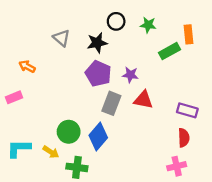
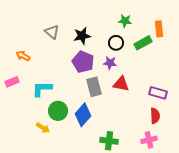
black circle: (116, 21) -> (116, 43), moved
gray rectangle: (111, 103) -> (94, 87), turned -36
cyan L-shape: (19, 148) -> (42, 89), moved
green cross: (77, 167) -> (109, 141), moved

